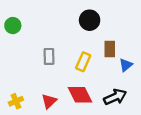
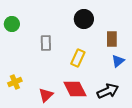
brown rectangle: (110, 49) -> (112, 39), moved
gray rectangle: (49, 56) -> (46, 43), moved
yellow cross: (16, 101) -> (15, 82), moved

